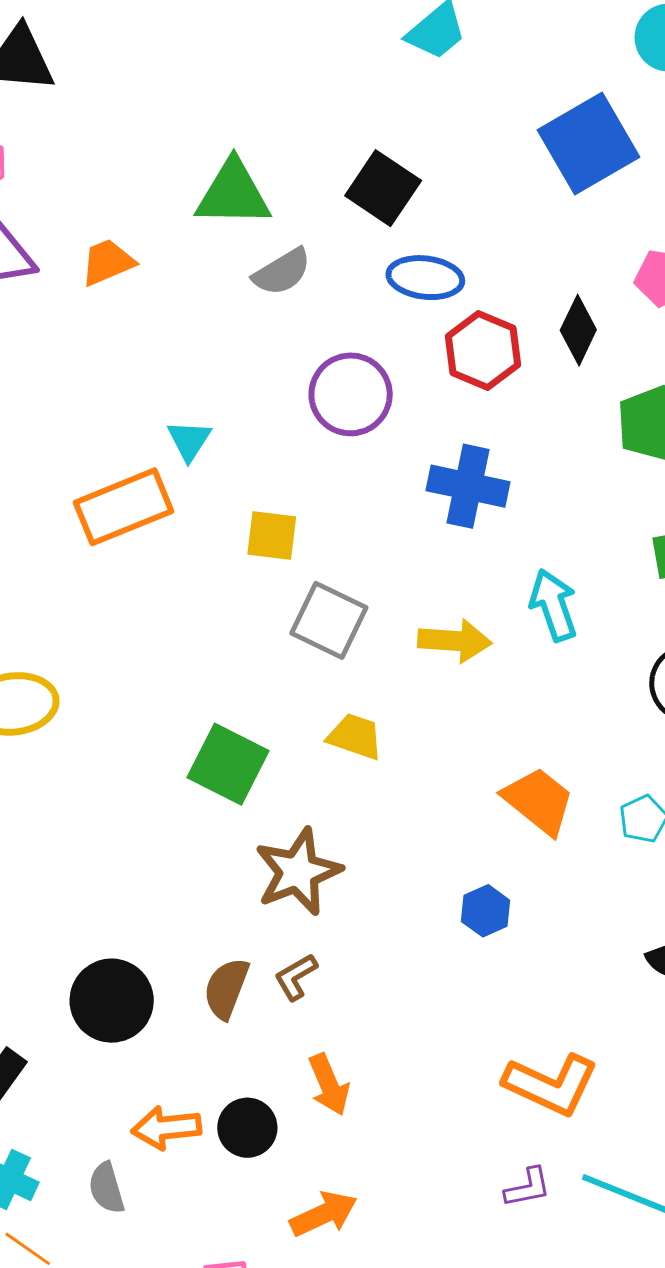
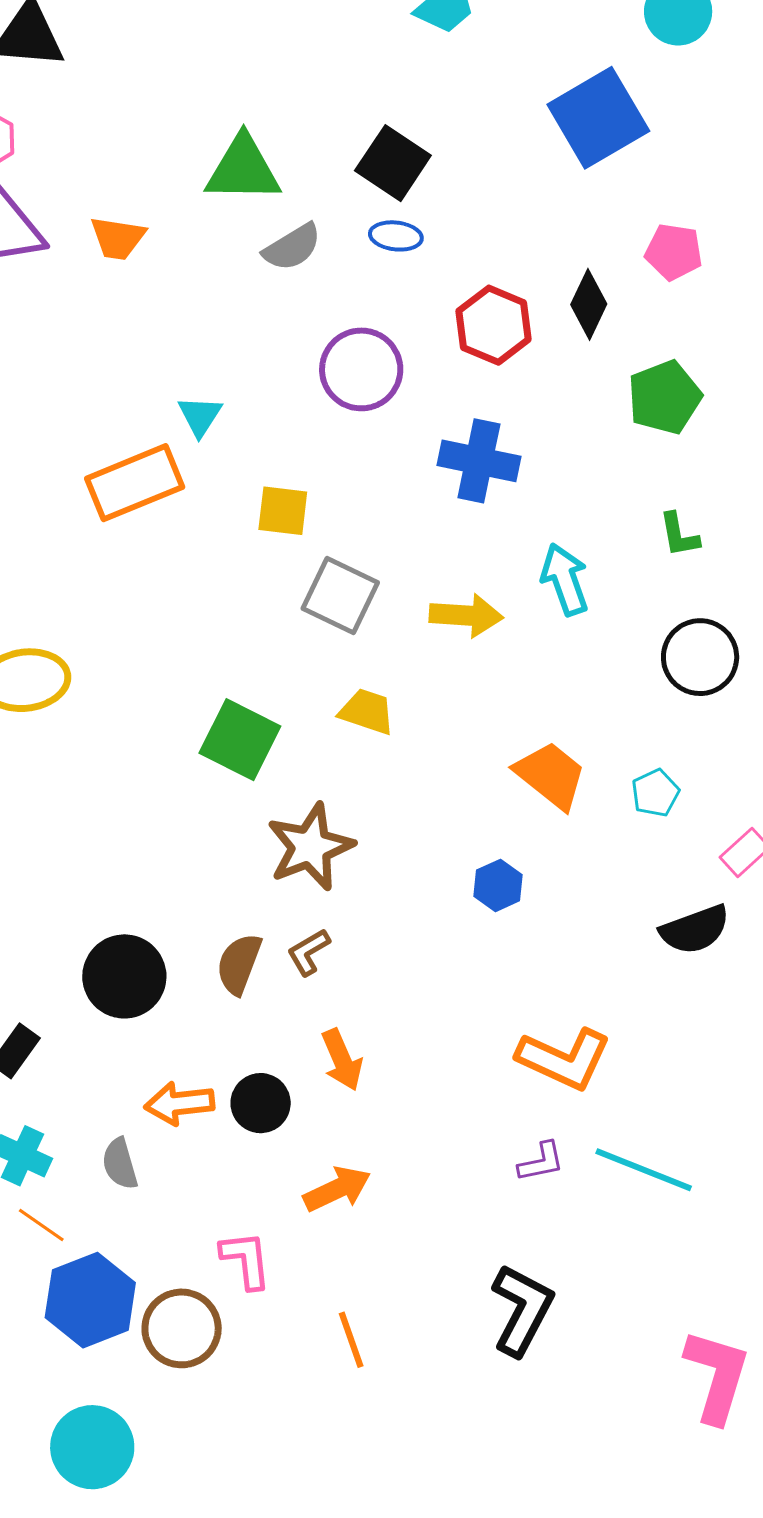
orange trapezoid: (108, 262) -> (118, 238), turned -148
blue ellipse: (425, 278) -> (396, 236), moved, size x0.7

